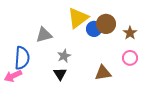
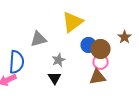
brown circle: (106, 24) -> (101, 49), moved
blue circle: (94, 29) -> (89, 45), moved
pink circle: (130, 58) -> (101, 62), moved

